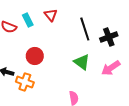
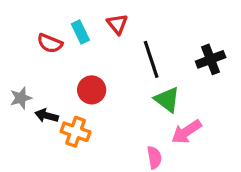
black line: (85, 29) -> (151, 59), moved
pink arrow: (111, 68) -> (186, 132), moved

